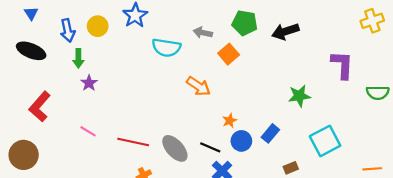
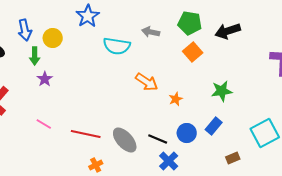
yellow circle: (98, 26) -> (53, 38), moved
orange square: (229, 54) -> (193, 52), moved
green star: (299, 96) -> (222, 91), moved
orange star: (230, 121) -> (176, 99), moved

